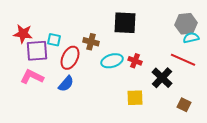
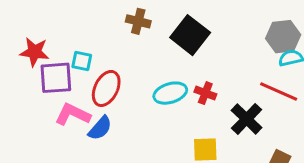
black square: (125, 23) -> (190, 35), turned 35
brown cross: (91, 42) -> (138, 21), moved
pink L-shape: (32, 77) -> (73, 114), moved

